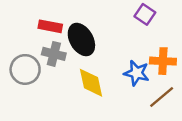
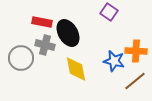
purple square: (145, 14) -> (109, 12), moved

